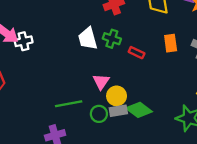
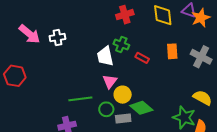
white trapezoid: (88, 39) -> (105, 56), moved
white cross: (24, 41) -> (57, 37), moved
gray rectangle: (118, 111) -> (123, 119), moved

